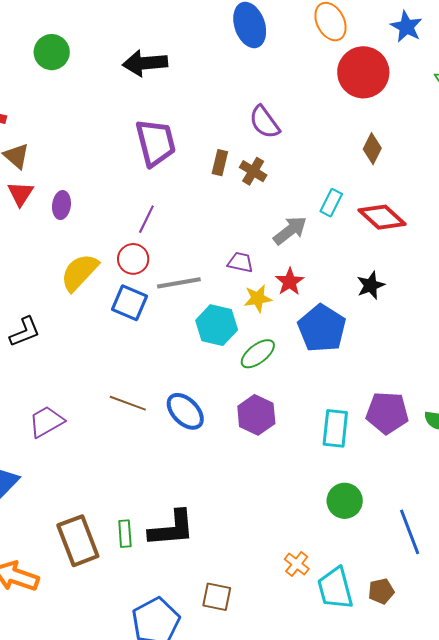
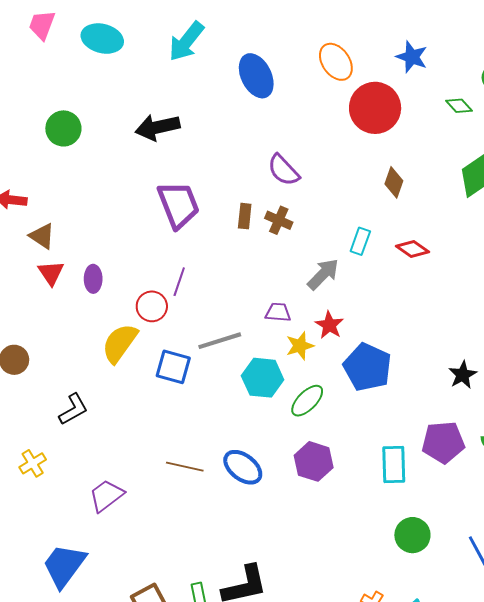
red diamond: (382, 217) -> (413, 249), size x0.7
red circle: (133, 259) -> (152, 306), moved
black star: (371, 285) -> (463, 375), moved

